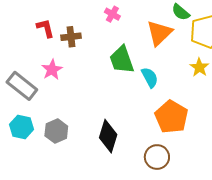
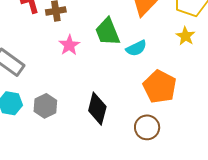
pink star: (52, 70) -> (69, 45), moved
cyan semicircle: (150, 77) -> (136, 48), turned 95

